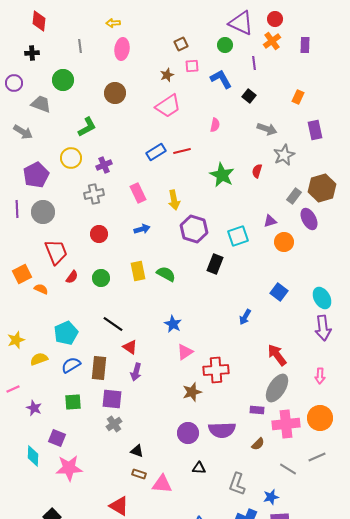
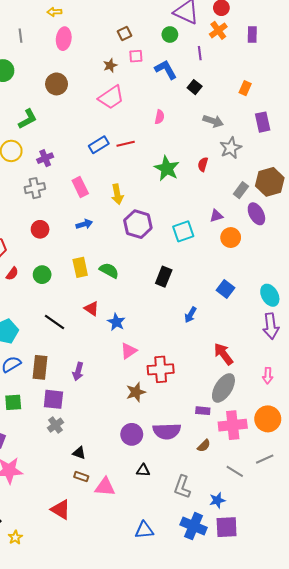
black rectangle: (215, 264) -> (164, 277), moved
red triangle: (130, 347) -> (92, 309), moved

